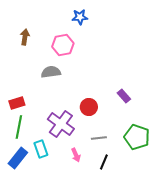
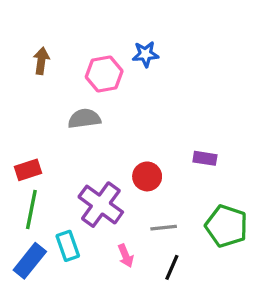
blue star: (80, 17) -> (145, 54), moved
purple rectangle: (124, 96) -> (205, 158), turned -40

